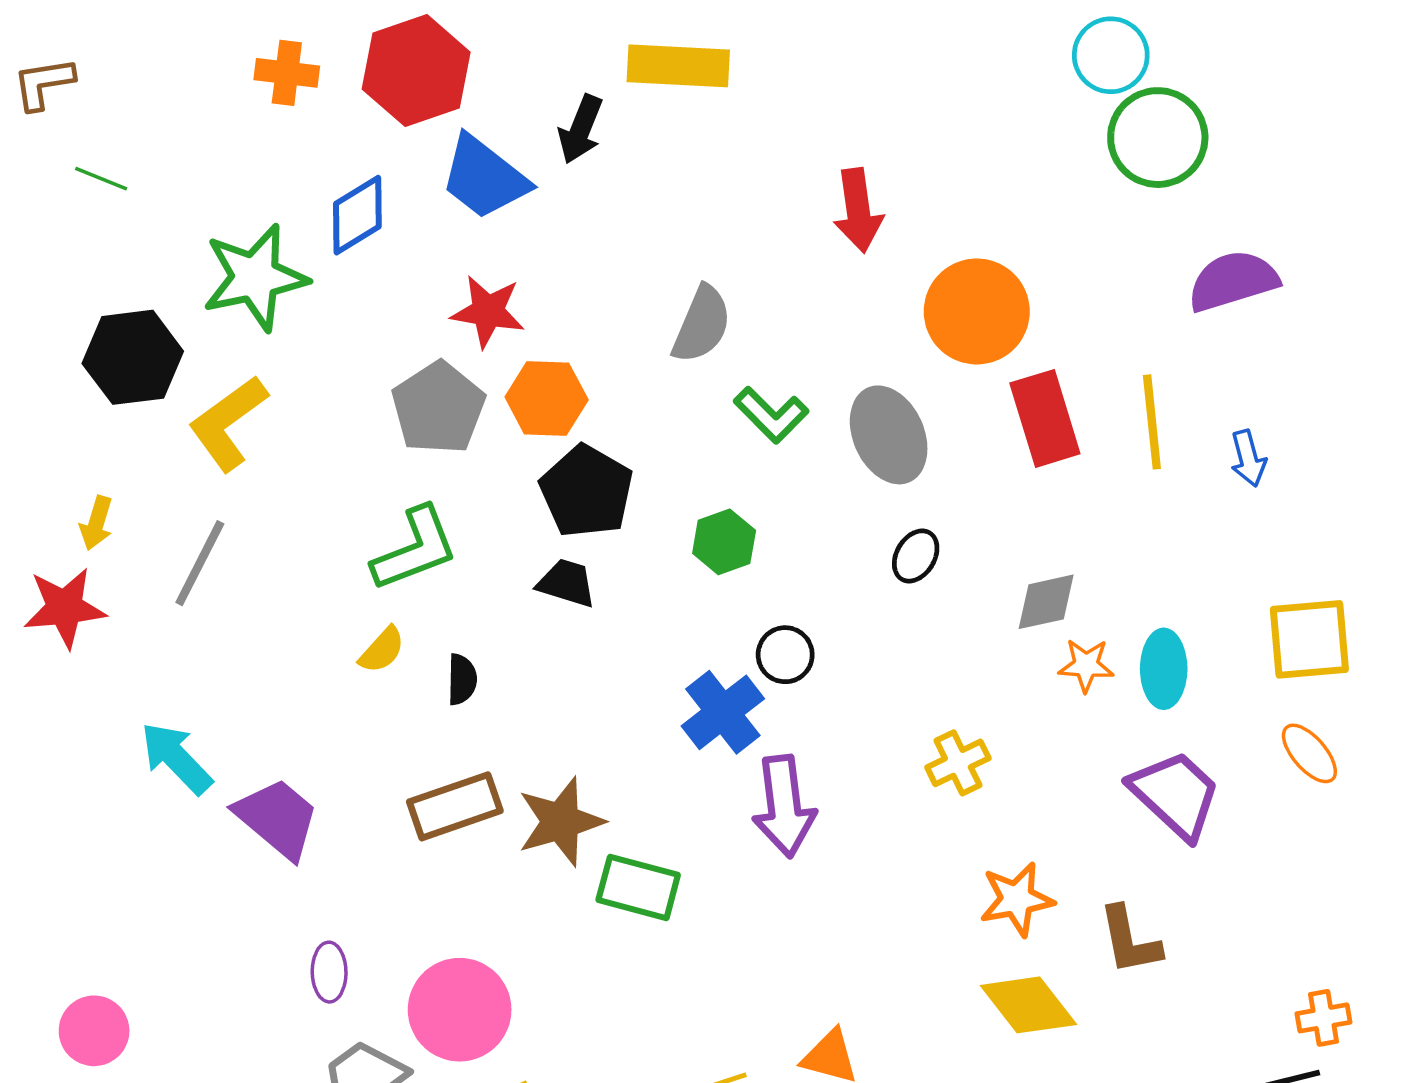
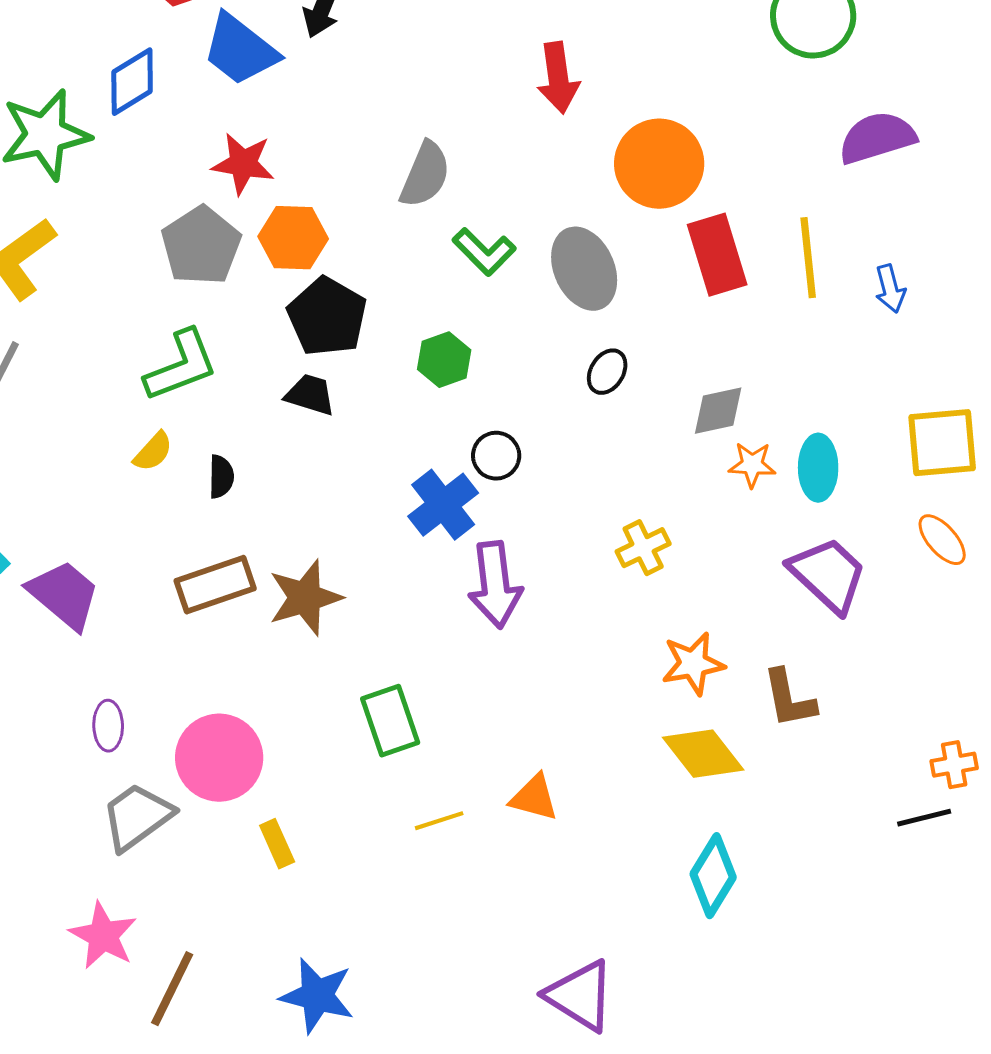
green rectangle: (638, 887) -> (390, 721), moved, turned 56

